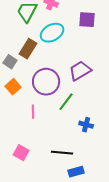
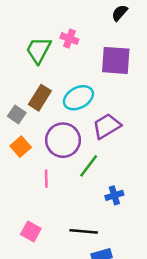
purple square: (87, 20) -> (116, 60), size x1.4
cyan ellipse: (52, 33) -> (78, 98), moved
blue cross: (86, 125) -> (114, 195), turned -32

